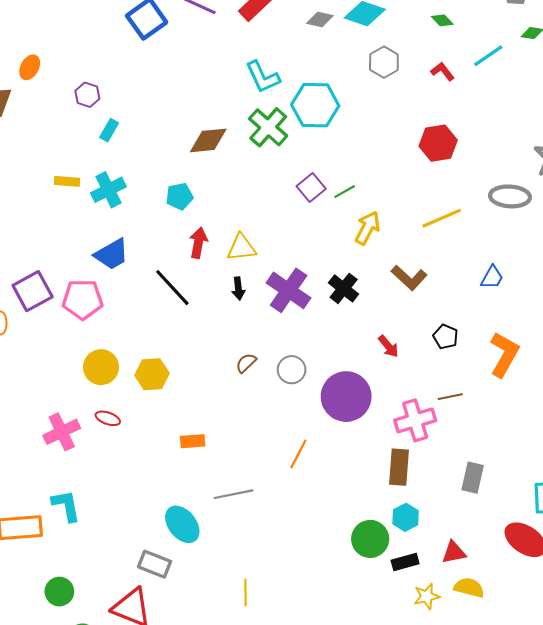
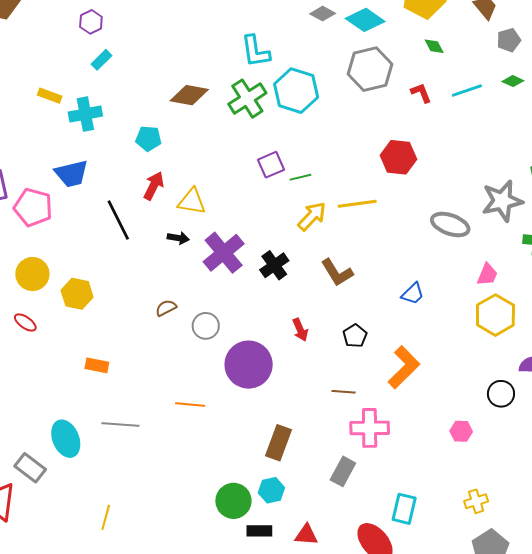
gray hexagon: (384, 62) -> (370, 69), size x1.5
yellow line: (442, 218) -> (357, 204), moved
black arrow: (238, 288) -> (178, 238), turned -90
pink cross: (415, 420) -> (370, 428), moved
orange line: (298, 454) -> (190, 404), turned 52

